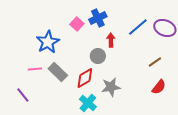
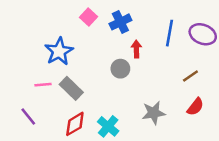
pink square: (77, 24) -> (88, 17), moved
blue line: (138, 27) -> (170, 33), turned -40
red diamond: (85, 78) -> (75, 124), moved
gray star: (111, 87) -> (154, 113), moved

